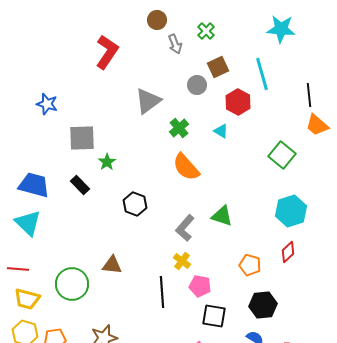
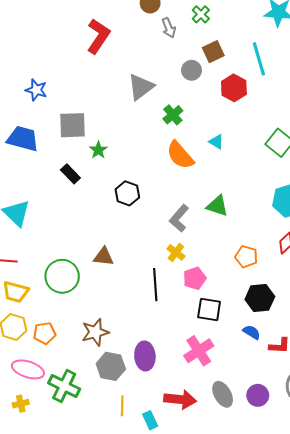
cyan triangle: (221, 131) -> (216, 142), moved
blue trapezoid: (34, 185) -> (23, 139), moved
pink pentagon: (200, 286) -> (195, 278), turned -30

